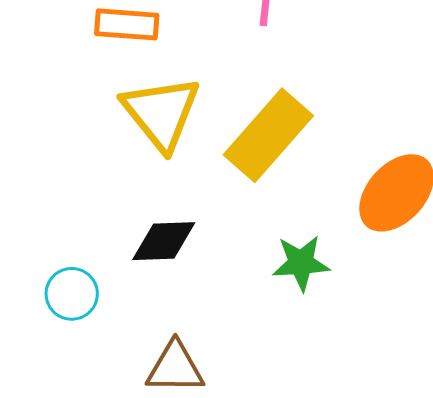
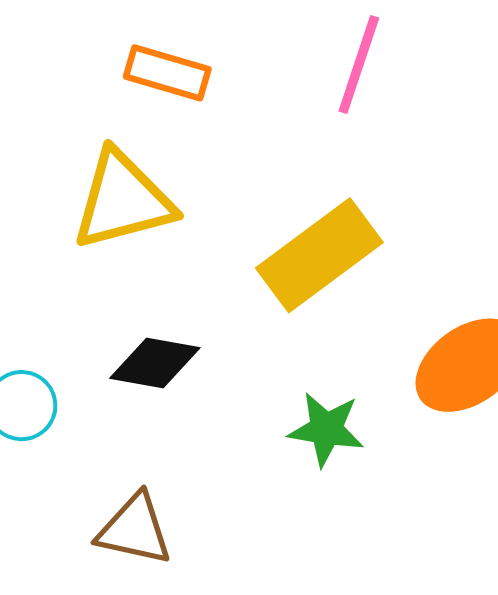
yellow triangle: (161, 113) -> (123, 200), moved, turned 42

